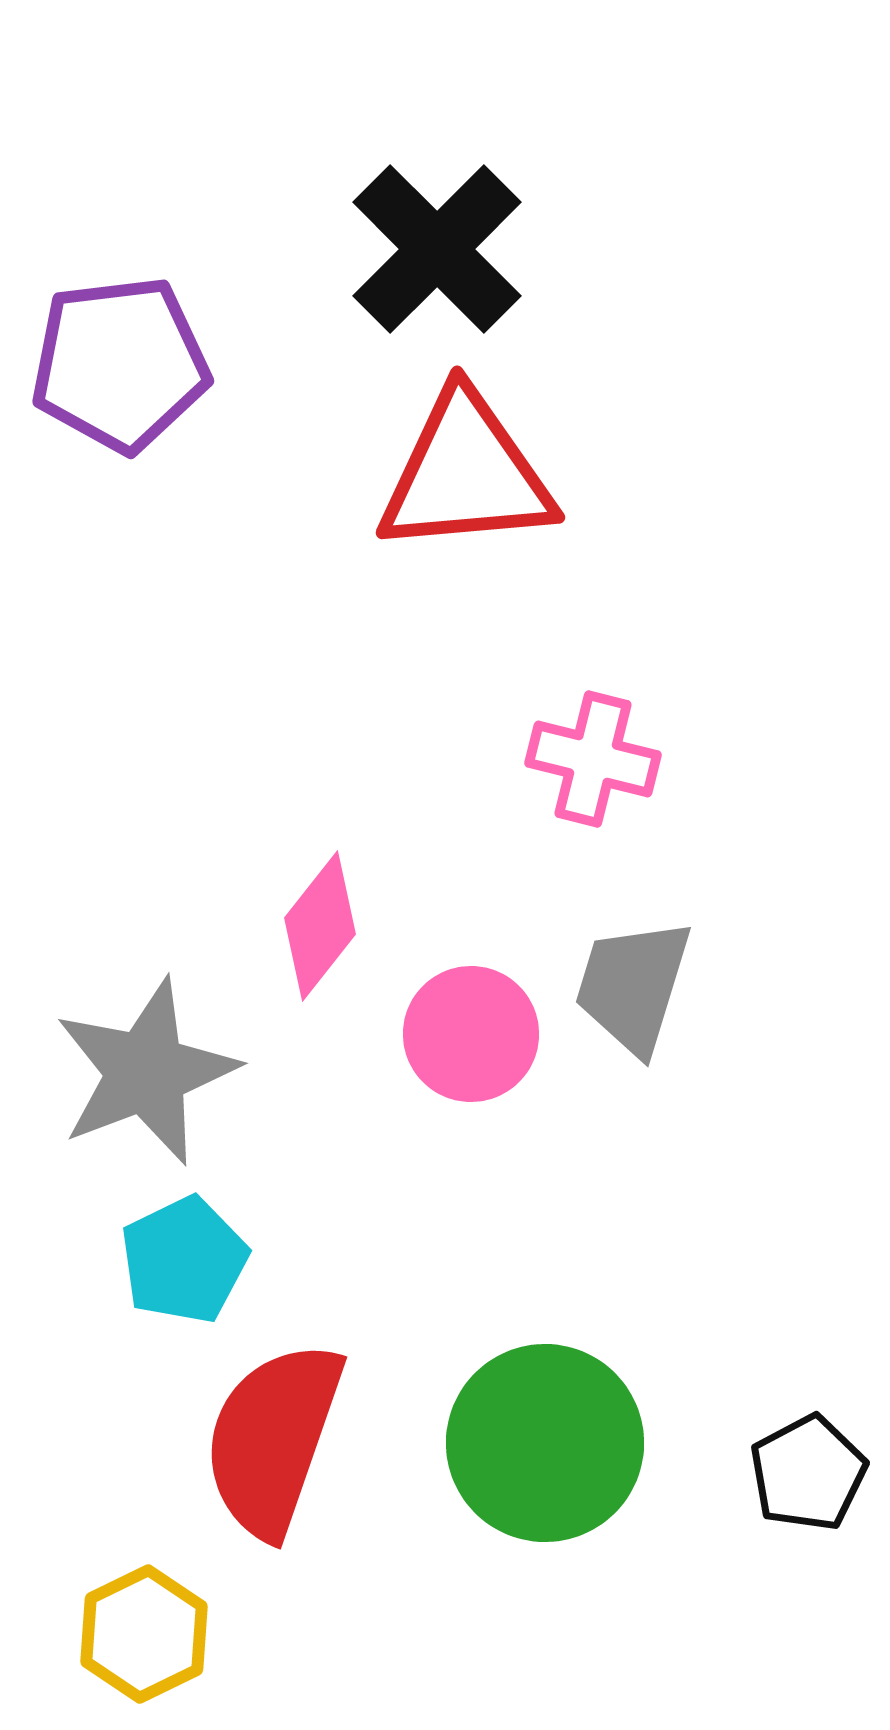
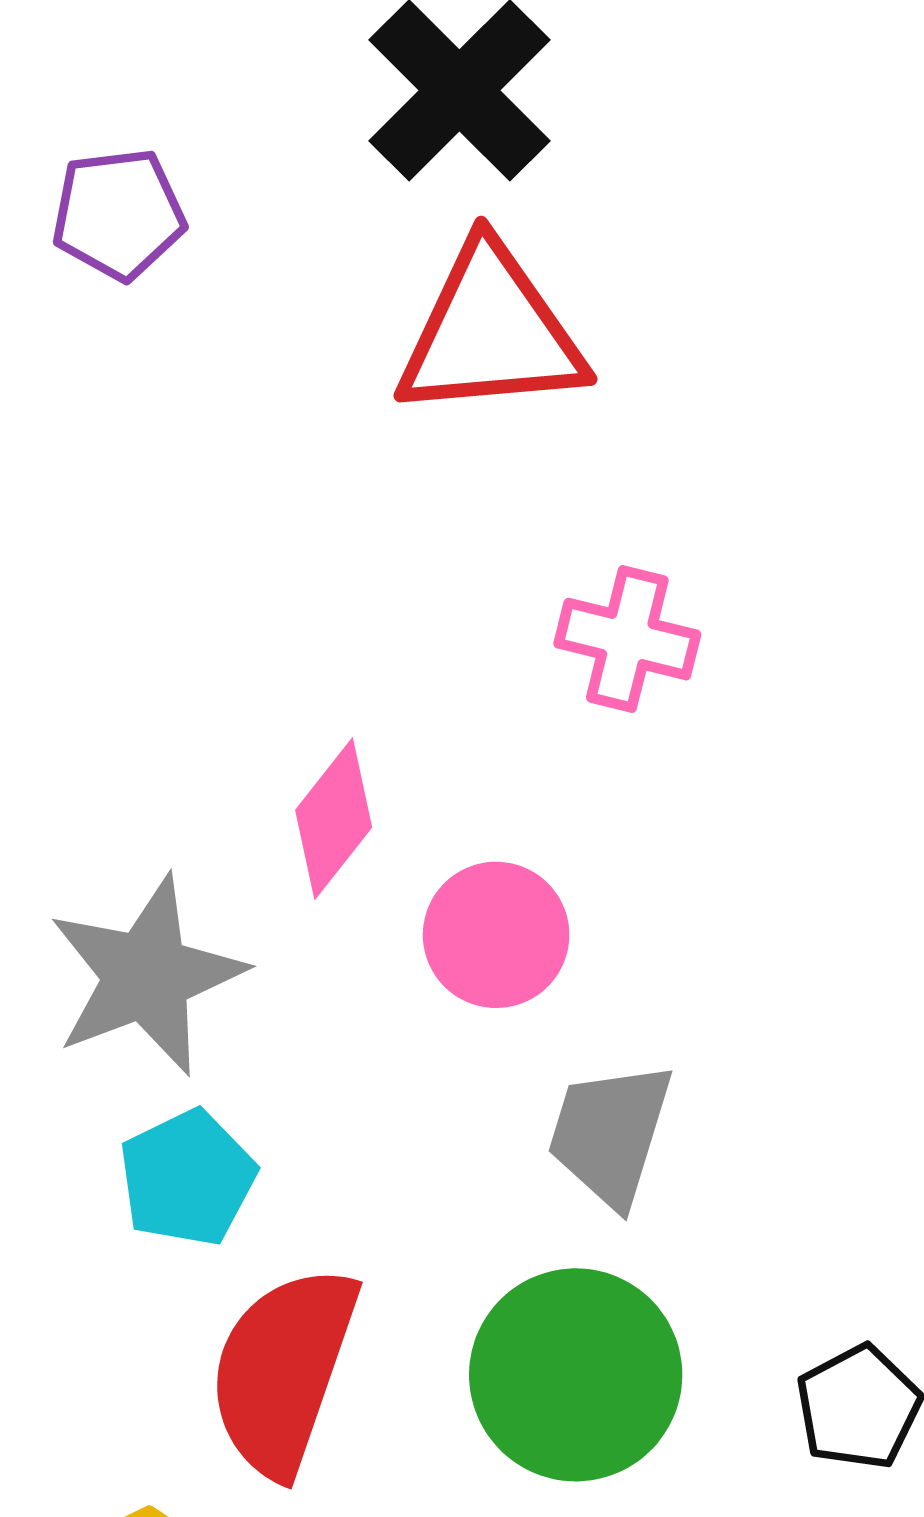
purple pentagon: (120, 364) -> (118, 214), size x0.7
gray trapezoid: (633, 986) -> (610, 1134), moved

